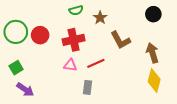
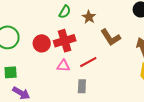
green semicircle: (76, 10) -> (65, 12), turned -40
red circle: (40, 35) -> (42, 43), moved
green square: (16, 68) -> (11, 72), turned 32

